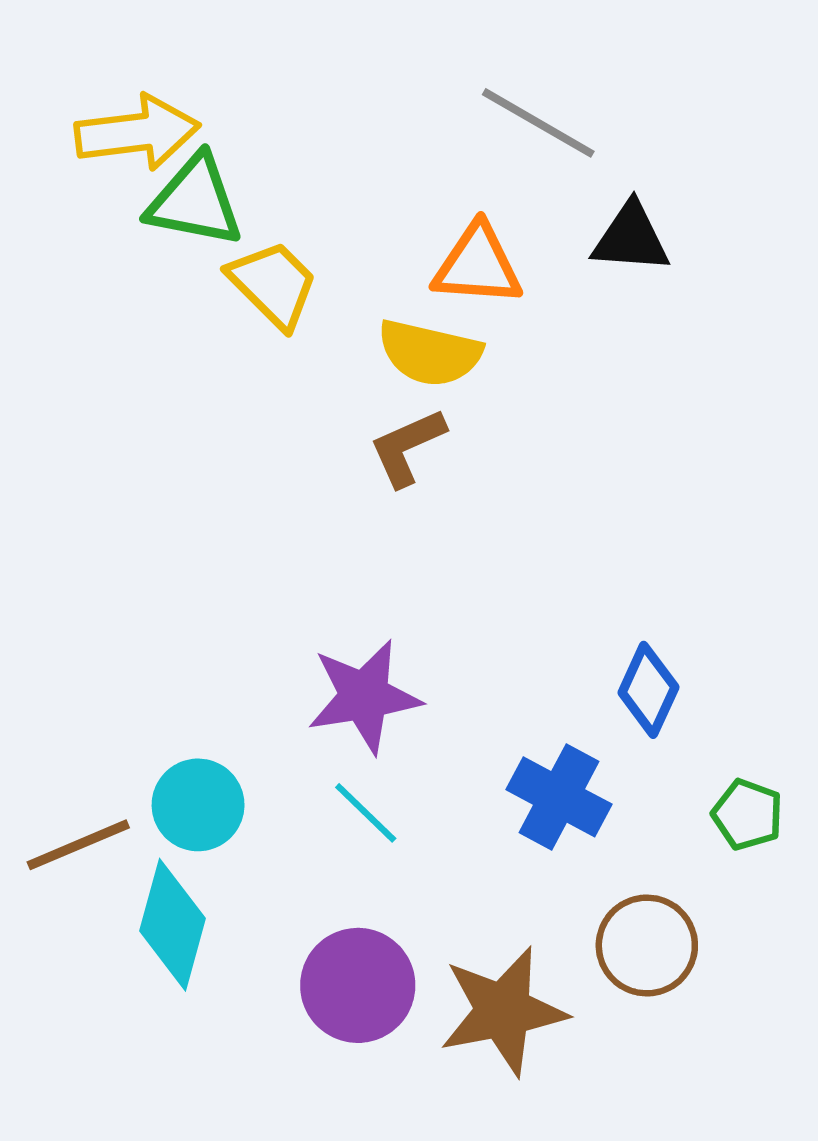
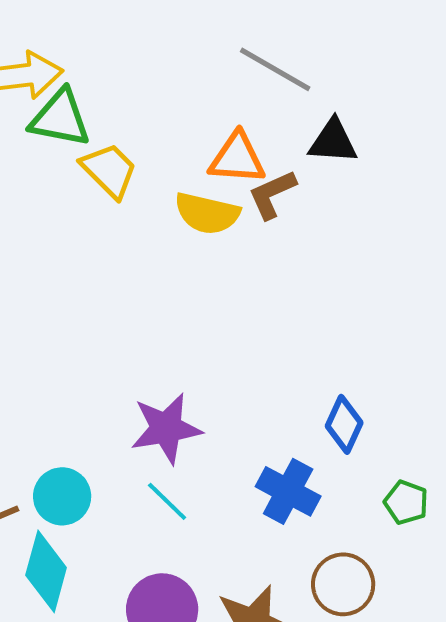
brown L-shape: (407, 447) -> (272, 194), moved

